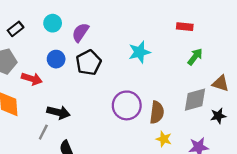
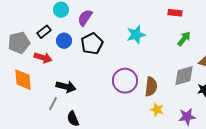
black rectangle: (16, 29) -> (44, 32), moved

